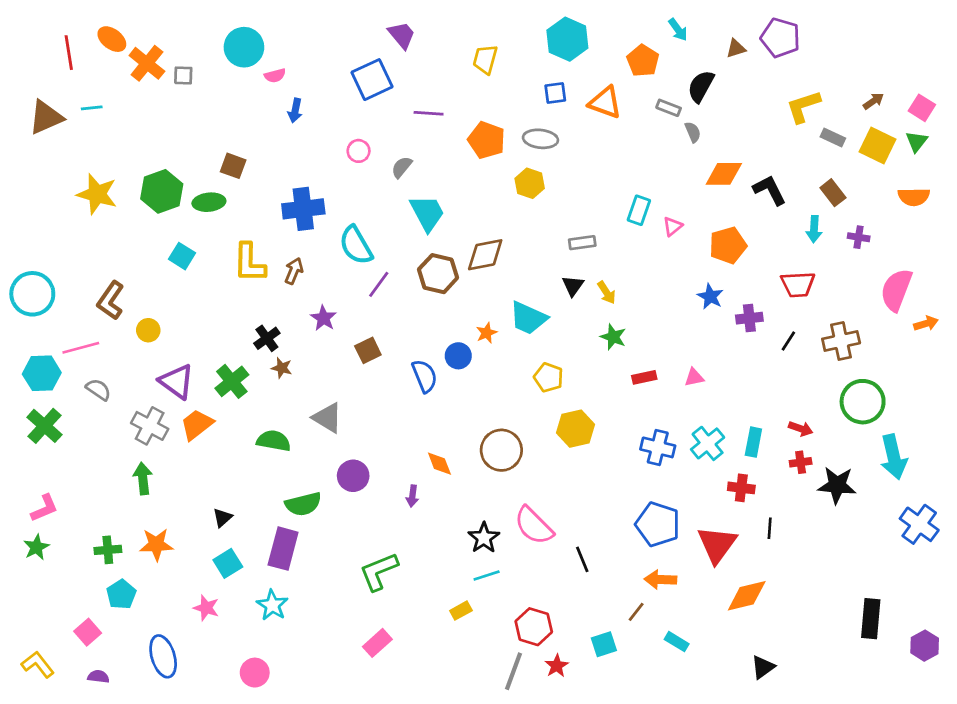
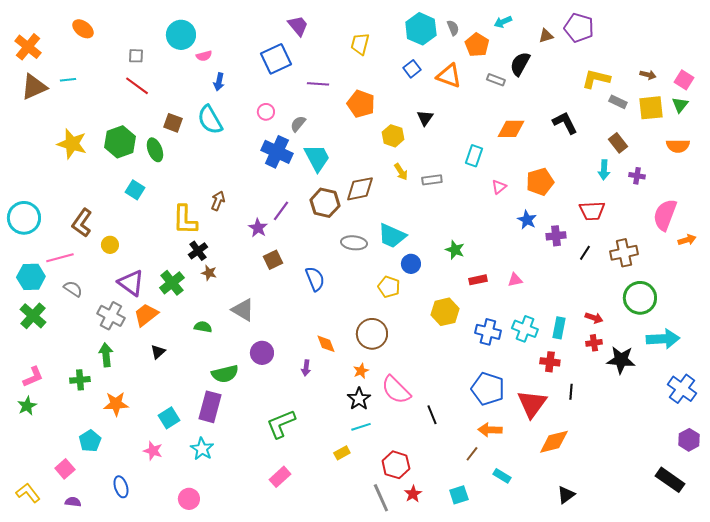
cyan arrow: (678, 30) -> (503, 22), turned 102
red line: (69, 53) -> (137, 86), moved, turned -45
orange cross: (147, 63) -> (28, 47), moved
blue square: (555, 93) -> (412, 69), turned -30
brown arrow: (873, 101) -> (648, 75), turned 49
yellow L-shape: (803, 106) -> (596, 79), turned 32
gray semicircle: (693, 132) -> (453, 28), moved
gray ellipse: (540, 139) -> (354, 243), moved
yellow square: (877, 146) -> (651, 108), turned -32
orange diamond: (724, 174) -> (511, 129), moved
black L-shape: (770, 190) -> (565, 123), moved
green ellipse: (209, 202) -> (155, 150), turned 75
blue cross: (303, 209) -> (277, 152), moved, turned 32
pink triangle: (673, 226) -> (499, 187), moved
cyan semicircle: (356, 245) -> (210, 120), moved
yellow L-shape: (249, 263) -> (185, 220), moved
black triangle: (573, 286) -> (425, 118), moved
yellow arrow: (607, 292) -> (401, 172), moved
purple star: (323, 318) -> (258, 228), moved
orange star: (487, 333) -> (361, 371), moved
blue circle: (458, 356) -> (411, 264), moved
yellow pentagon: (549, 377) -> (389, 287), moved
yellow hexagon: (576, 429) -> (445, 312), moved
green semicircle: (274, 441) -> (203, 327), size x0.7
cyan cross: (708, 443) -> (525, 329), turned -30
cyan arrow: (894, 457) -> (663, 339), turned -80
black triangle: (222, 518) -> (158, 352), moved
green cross: (108, 550) -> (80, 380), moved
black rectangle: (871, 619) -> (670, 480), moved, turned -60
cyan square: (604, 644) -> (459, 495), moved
purple hexagon: (925, 646) -> (689, 440), moved
blue ellipse: (163, 656) -> (121, 487), size x0.7
gray line: (514, 671) -> (381, 498), turned -44

